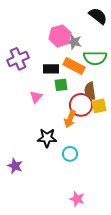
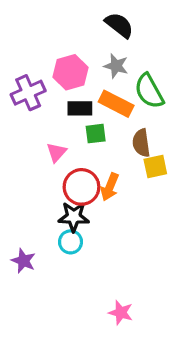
black semicircle: (98, 16) -> (119, 25), moved
pink hexagon: (60, 36) -> (71, 72), moved
green semicircle: (95, 58) -> (149, 91), turned 60
red circle: (81, 105) -> (82, 187), moved
cyan circle: (70, 154) -> (71, 242), moved

